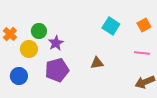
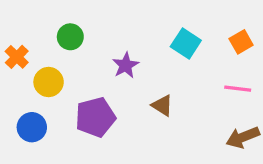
green circle: (39, 31) -> (70, 37), moved
purple star: (56, 43) -> (126, 65), moved
brown triangle: (97, 63) -> (162, 105), turned 40

